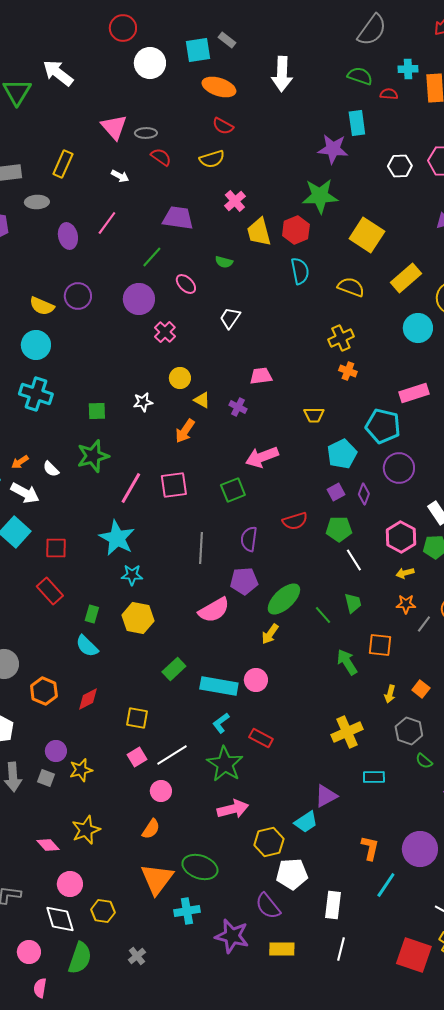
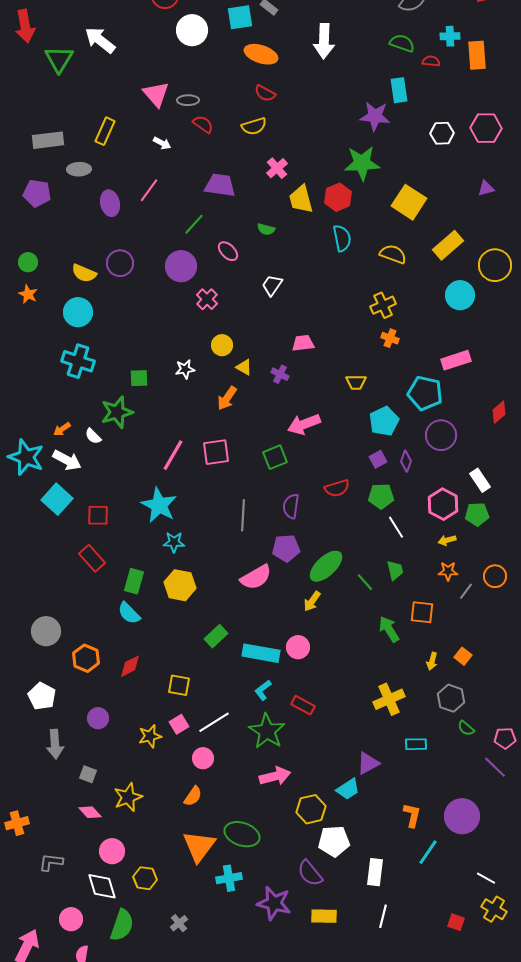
green star: (93, 456) -> (117, 412), moved
green rectangle: (92, 614) -> (134, 581), size x1.4
yellow star: (81, 770) -> (150, 736), moved
gray square: (46, 778) -> (88, 774), moved
red square: (414, 955) -> (456, 922), size x0.5

